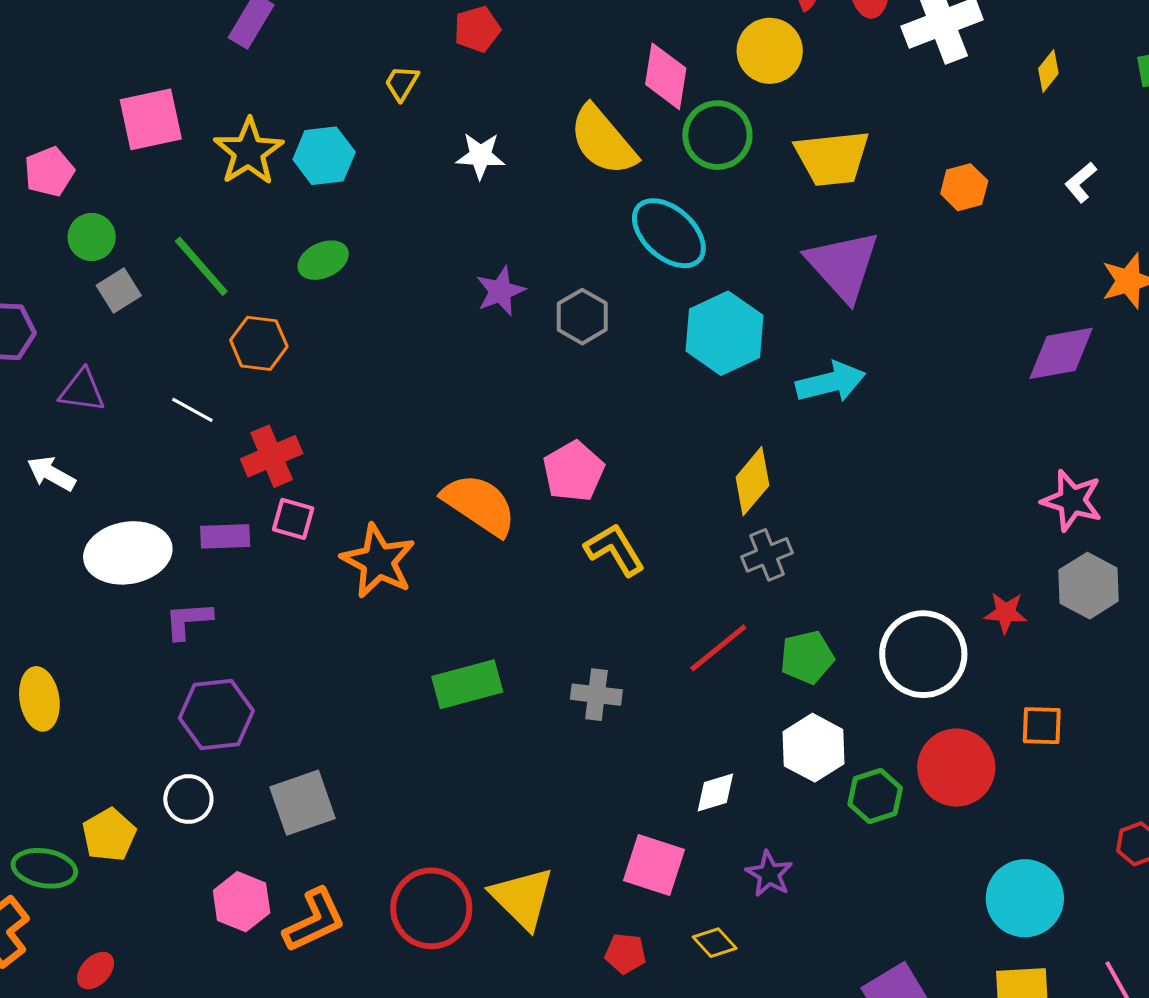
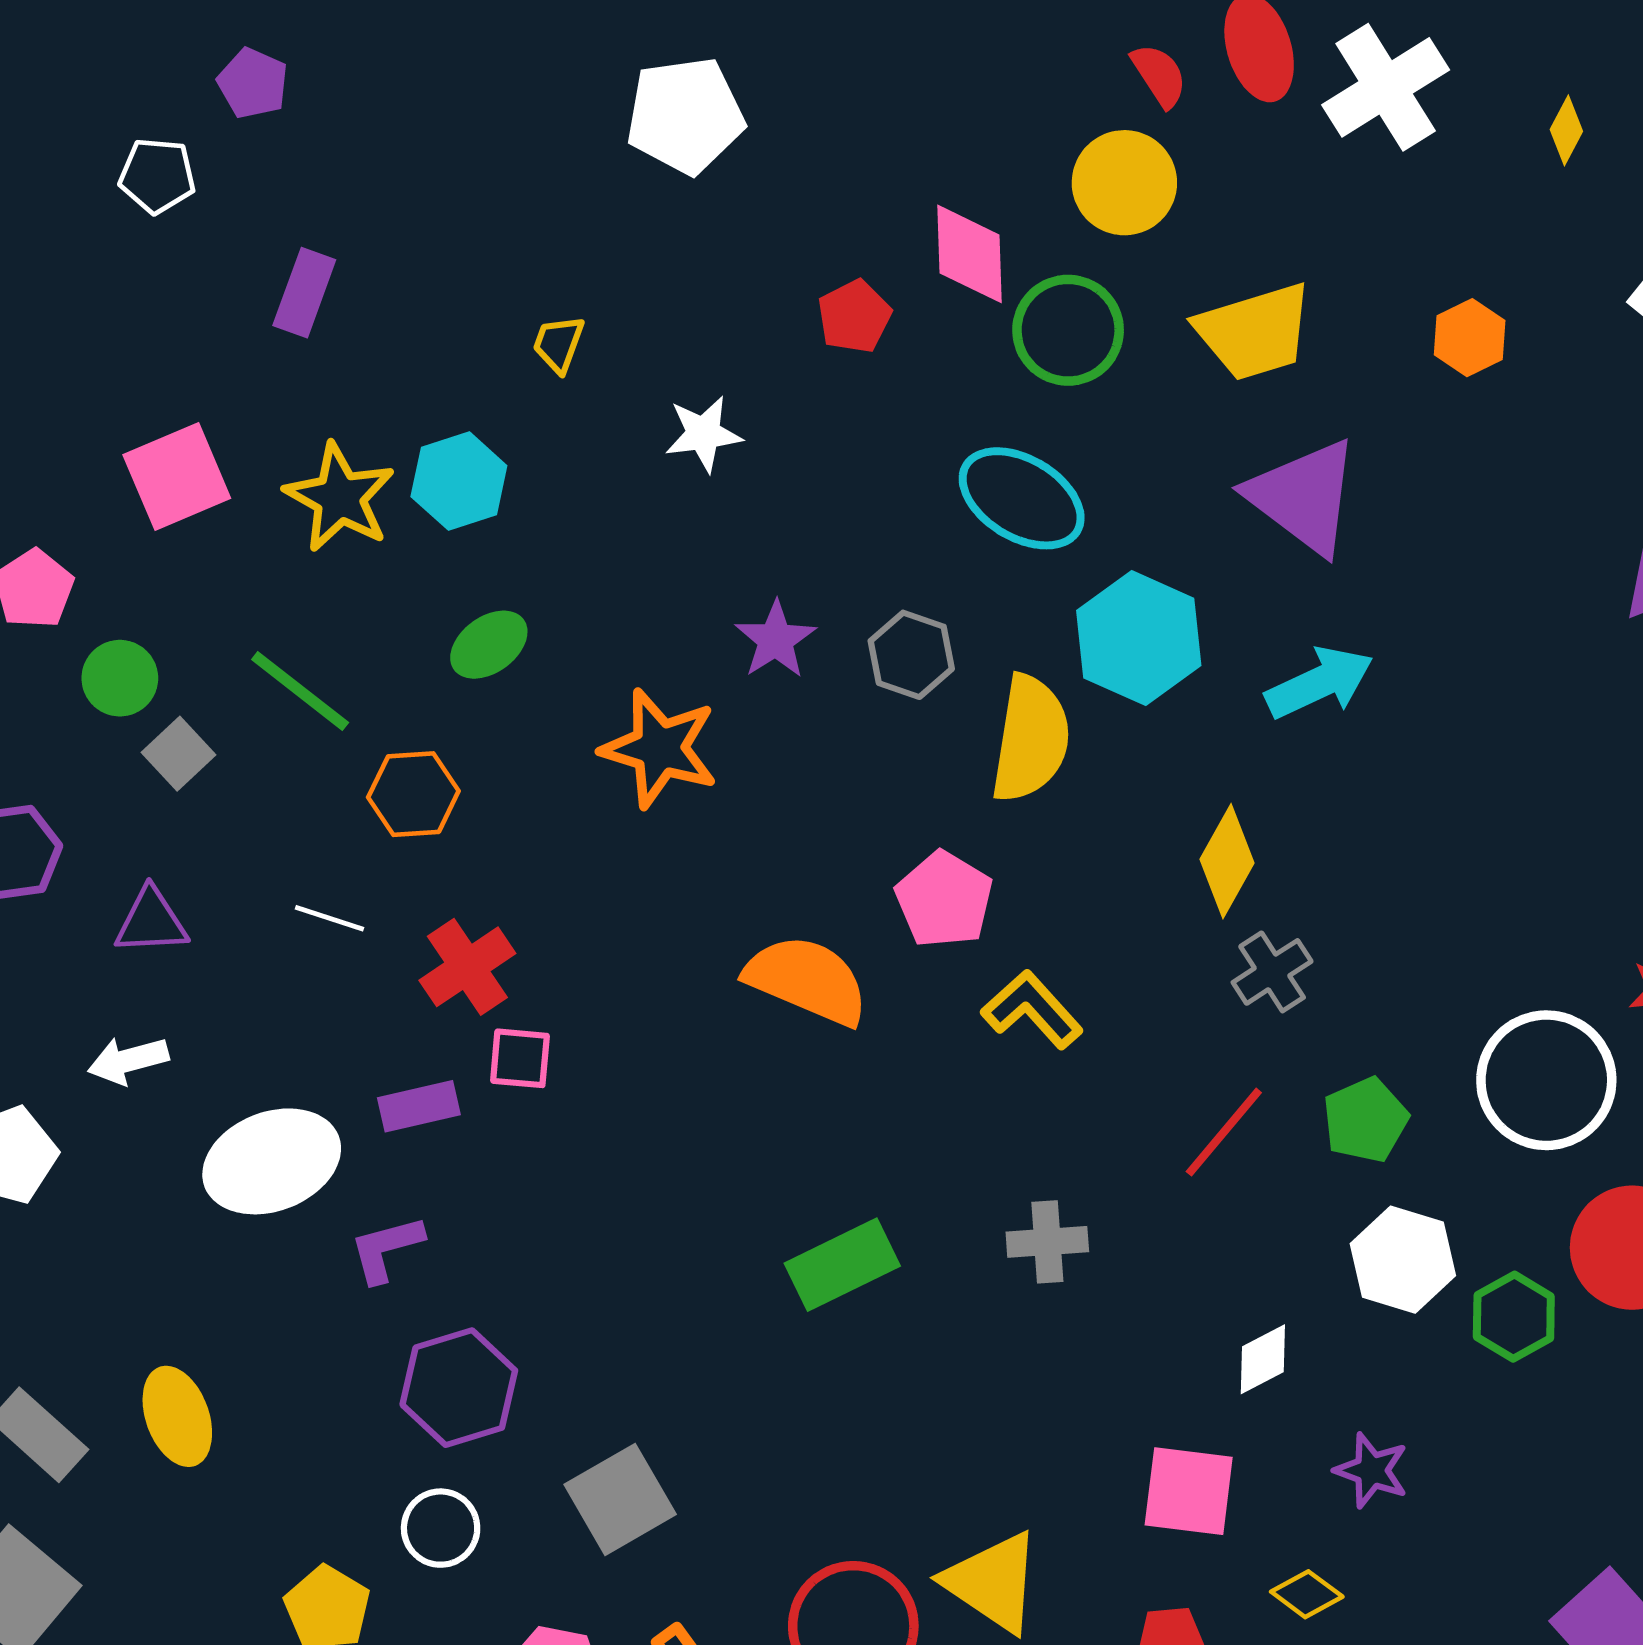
red pentagon: (477, 29) -> (854, 316), moved
yellow semicircle: (603, 140) -> (1031, 739), moved, turned -120
white arrow: (51, 474) -> (128, 1060), turned -33
orange star: (378, 561) -> (660, 748), moved

